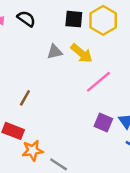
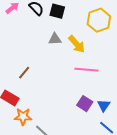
black square: (74, 19) -> (57, 11), moved
pink line: (98, 82) -> (86, 70), turned 35

